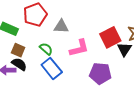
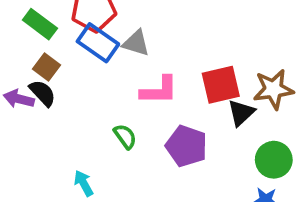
green semicircle: (46, 49) -> (125, 136), moved
blue rectangle: (52, 68) -> (98, 43), moved, turned -30

